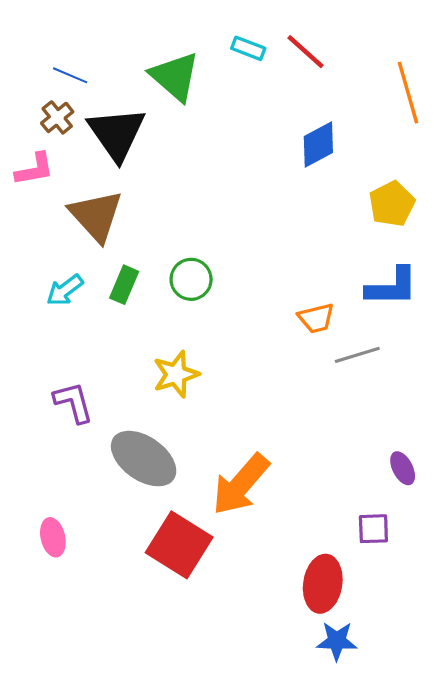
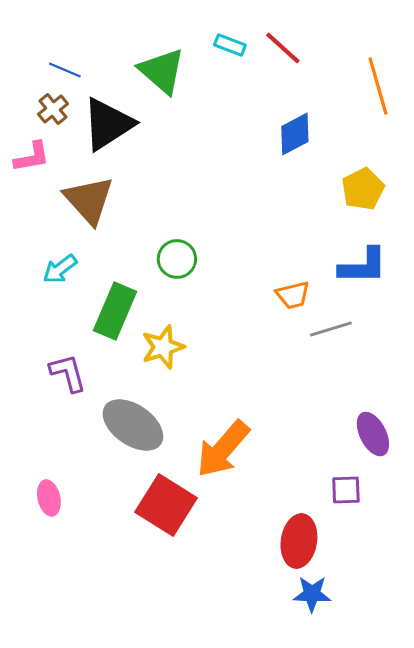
black triangle: (117, 134) -> (108, 124), turned 32
green rectangle: (124, 285) -> (115, 311), moved, size x1.6
purple ellipse: (403, 468) -> (373, 434), size x1.4

